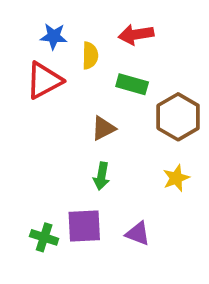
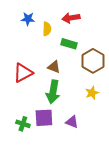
red triangle: (44, 80) -> (23, 73), moved
brown triangle: (103, 128) -> (54, 67), turned 48
green arrow: (101, 176) -> (53, 92), size x1.6

